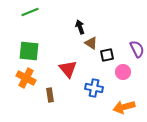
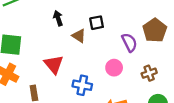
black arrow: (80, 27) -> (58, 18), moved
black square: (107, 55) -> (97, 23), moved

